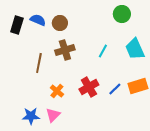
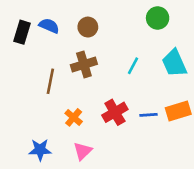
brown circle: (60, 23) -> (88, 27), moved
blue line: (115, 89) -> (149, 115), turned 40
pink triangle: (53, 115) -> (83, 151), moved

